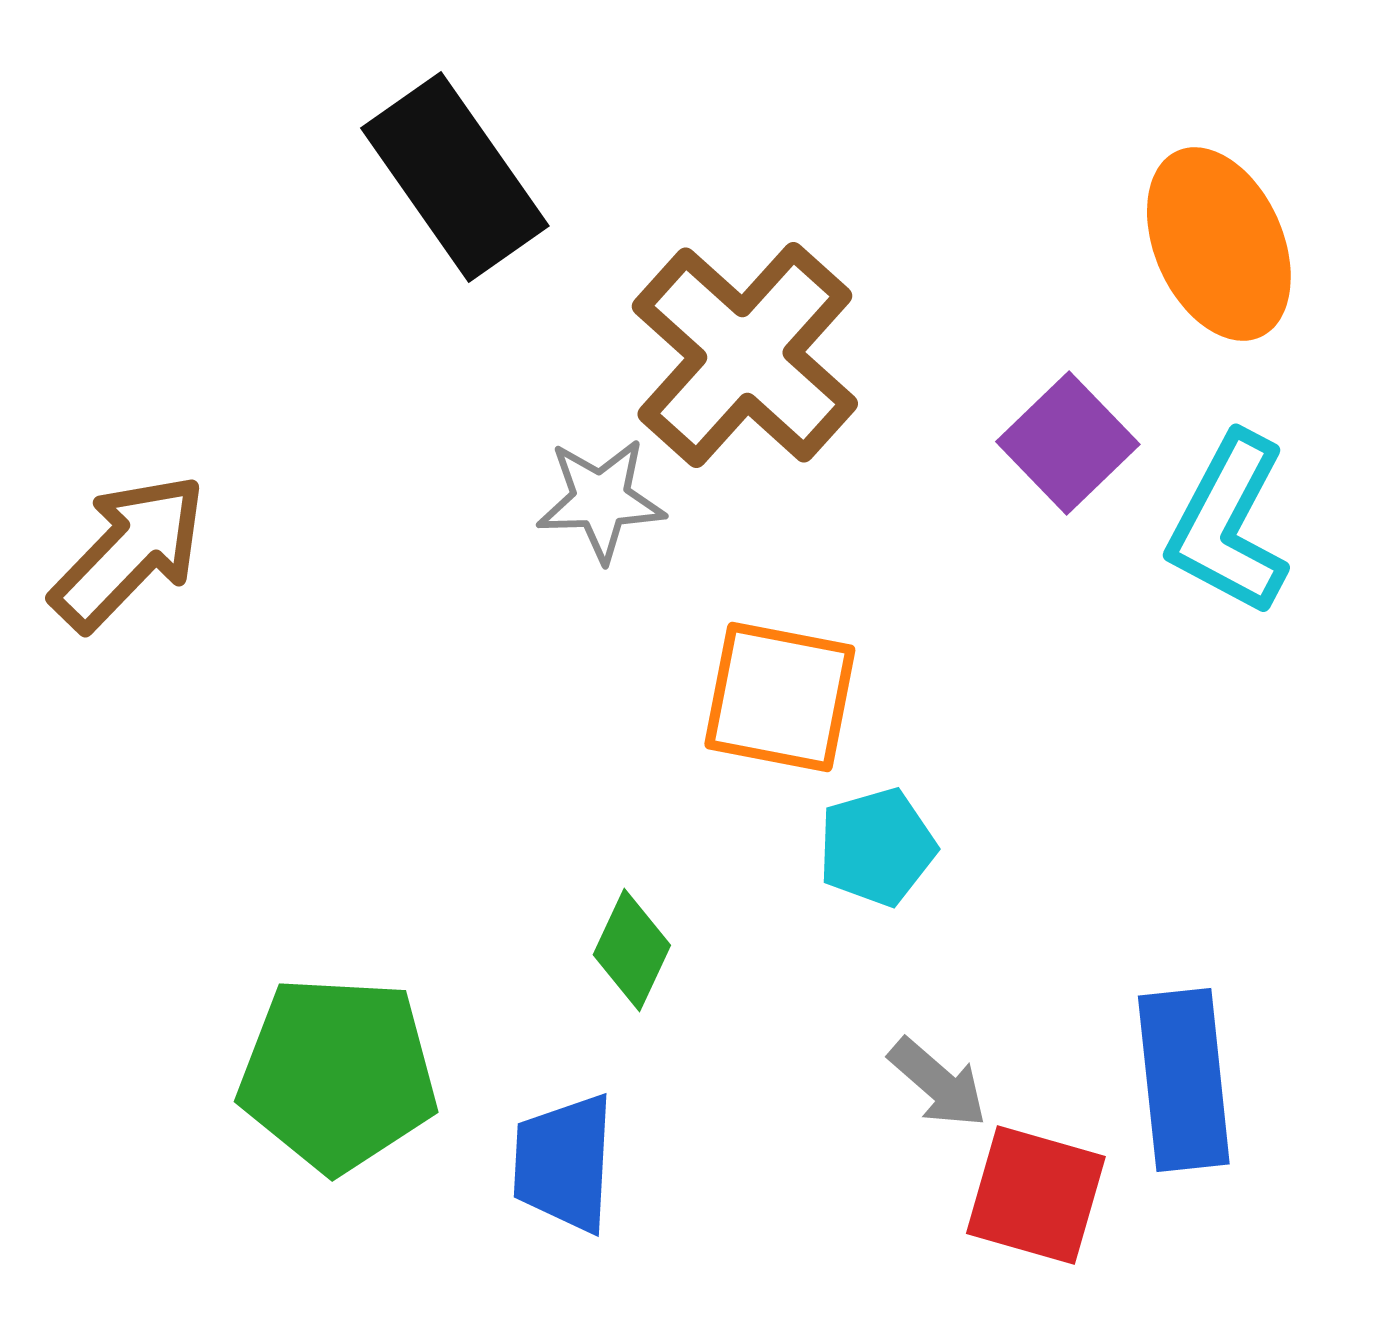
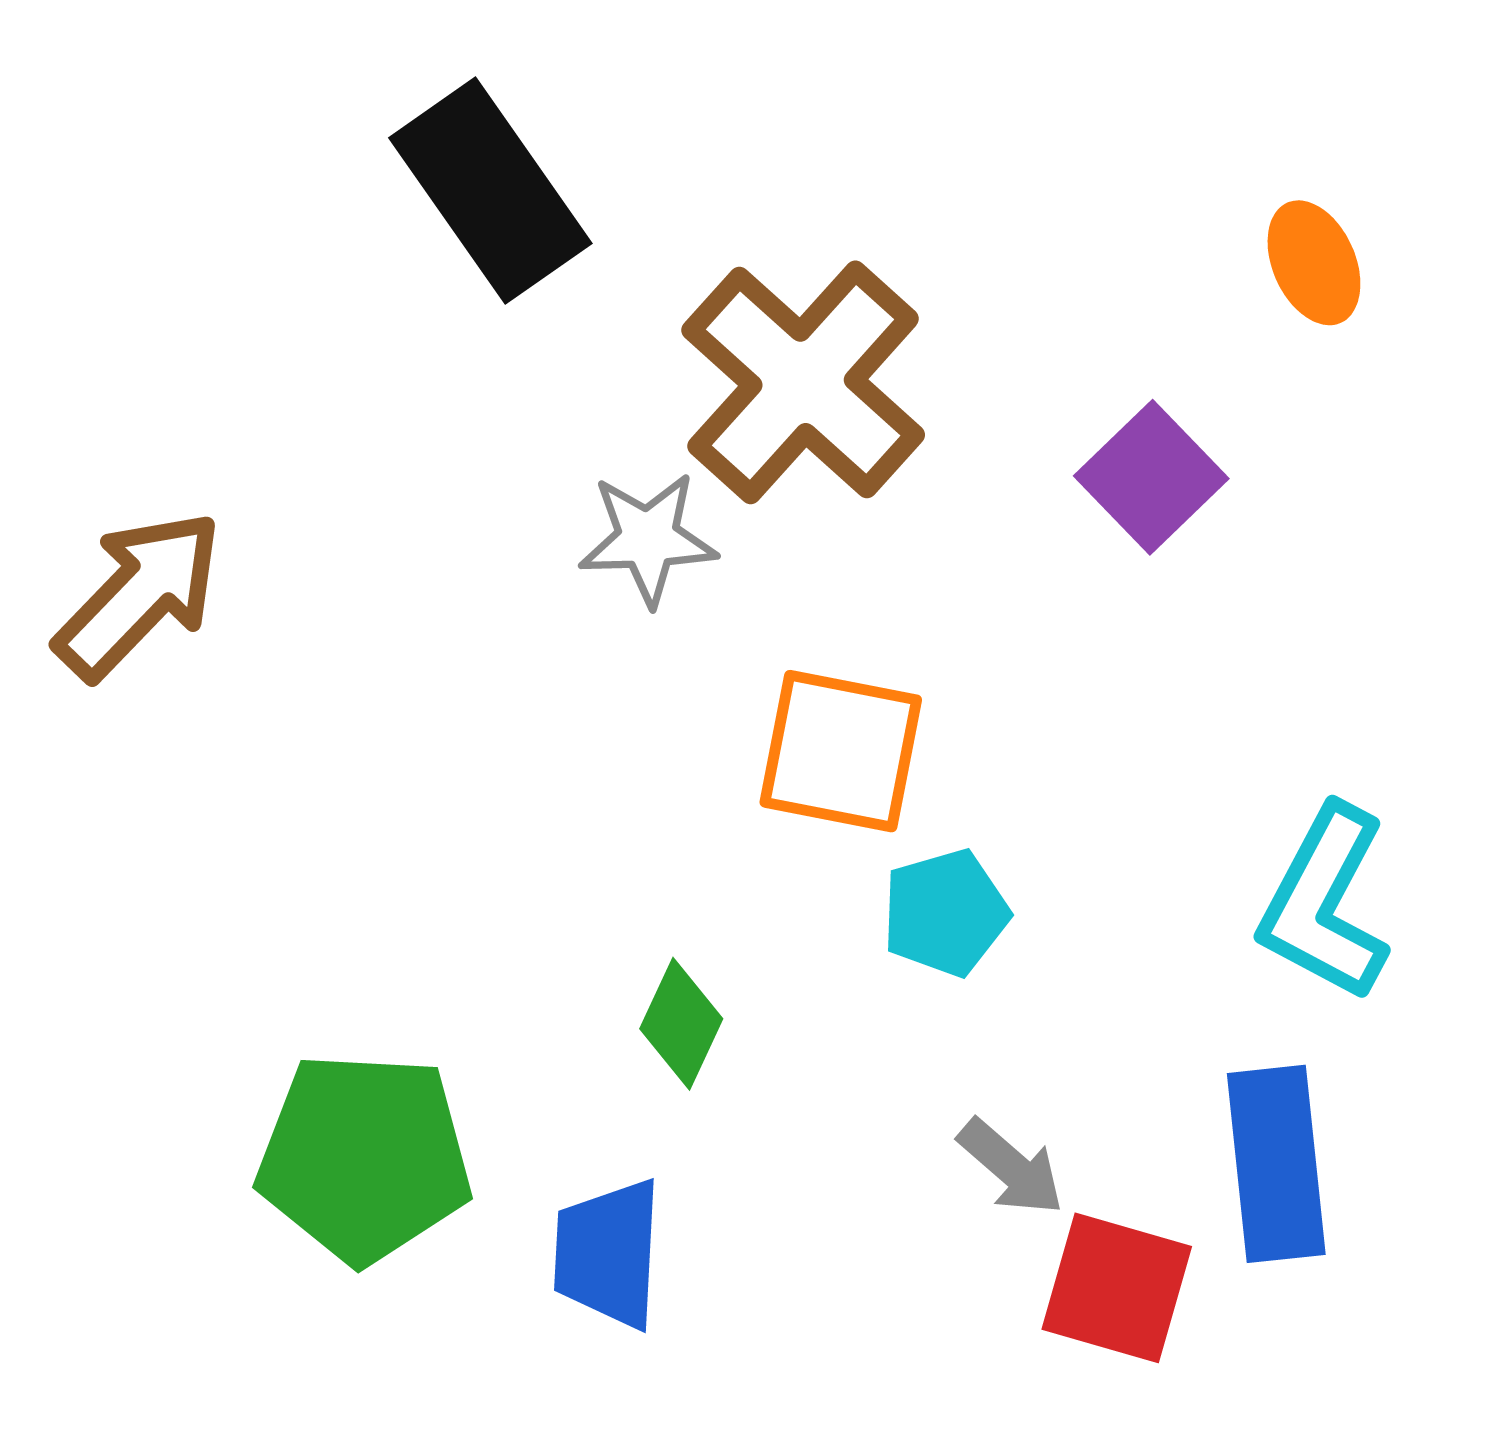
orange ellipse: (1219, 244) -> (1314, 263), size x0.6
cyan L-shape: (1229, 524) -> (1325, 903), moved

